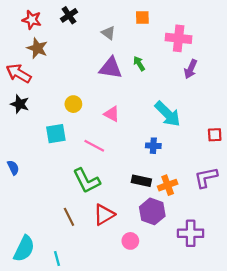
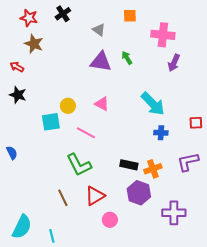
red arrow: (19, 73) -> (17, 67), size x0.6
yellow circle: (73, 104) -> (68, 106), moved
blue cross: (153, 146) -> (161, 133), moved
pink circle: (130, 241) -> (110, 220), moved

